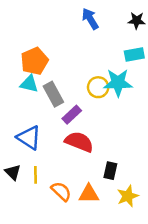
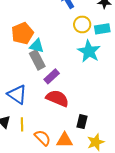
cyan star: (118, 83) -> (89, 51), turned 30
cyan triangle: (29, 84) -> (37, 46), moved
yellow circle: (98, 87) -> (82, 24), moved

